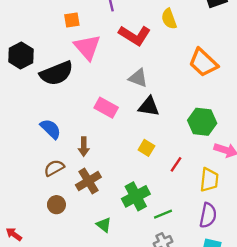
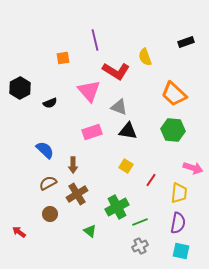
pink triangle: (87, 47) -> (89, 91), moved
black semicircle: (56, 73) -> (50, 103), size x0.5
pink rectangle: (106, 108) -> (92, 132), turned -48
green hexagon: (202, 122) -> (173, 130), moved
red arrow: (14, 234) -> (19, 232), moved

